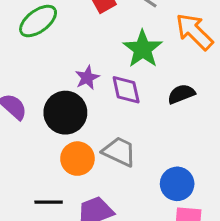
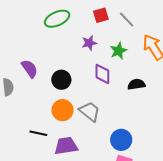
green star: (143, 49) -> (119, 51), size x0.7
purple star: (87, 78) -> (89, 43), moved
black circle: (65, 113) -> (61, 80), size x0.7

